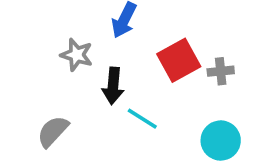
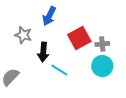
cyan circle: (221, 140) -> (102, 66), moved

